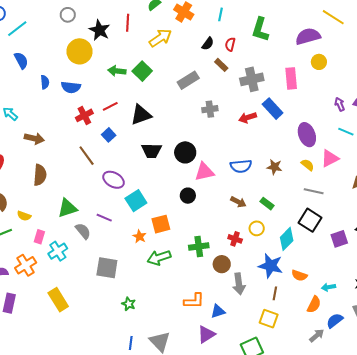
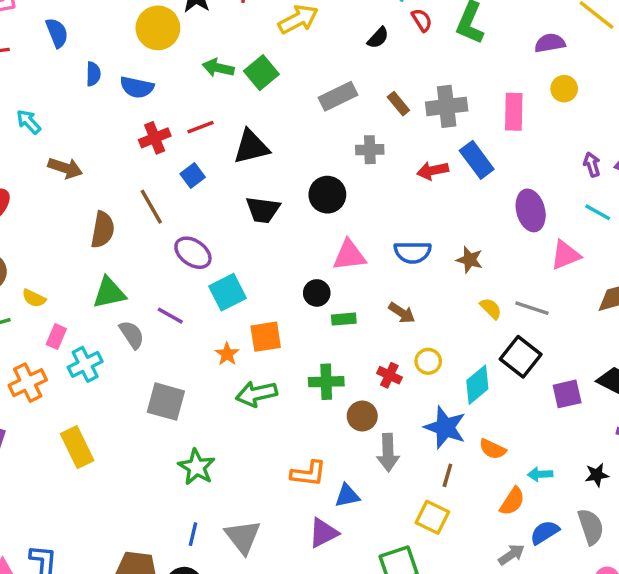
purple semicircle: (308, 36) -> (550, 43), size x0.7
red semicircle: (230, 44) -> (422, 20), moved, turned 128
brown rectangle: (221, 65) -> (398, 104), moved
black circle: (185, 152) -> (327, 195), moved
yellow semicircle: (308, 165) -> (491, 308), moved
brown semicircle: (40, 175) -> (103, 230), moved
green rectangle: (267, 204) -> (344, 319), moved, turned -48
green star: (129, 304) -> (197, 467), size x1.5

